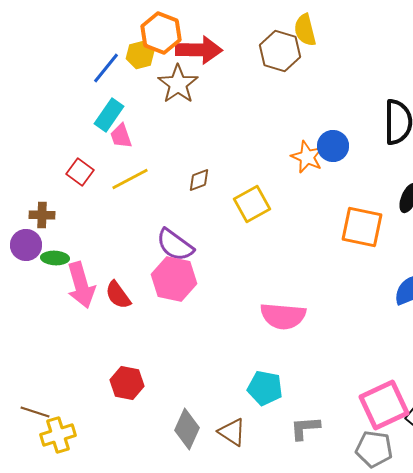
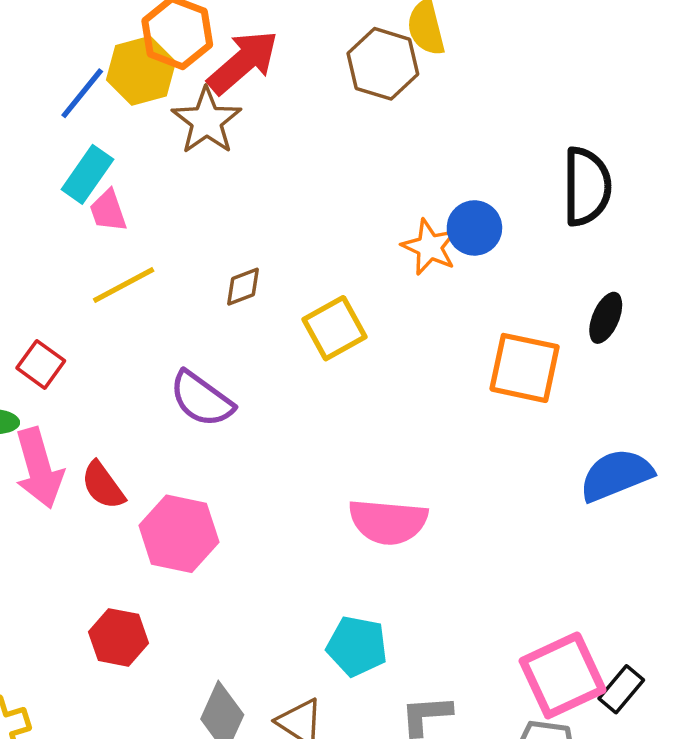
red arrow: (199, 50) -> (243, 62), turned -42
yellow hexagon: (140, 55) -> (141, 71), size x1.4
red square: (80, 172) -> (41, 364), moved
pink hexagon: (174, 279) -> (179, 534), moved

